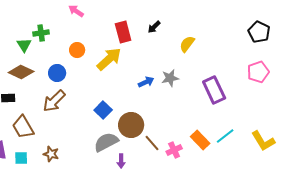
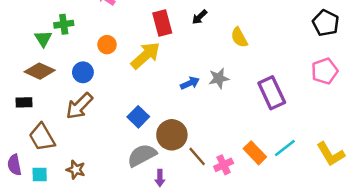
yellow semicircle: (187, 44) -> (239, 37), turned -66

